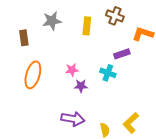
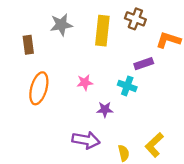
yellow rectangle: (87, 26) -> (102, 31), size x1.4
purple star: (81, 86) -> (105, 110), moved

